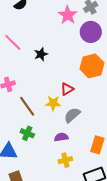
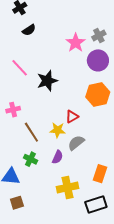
black star: (41, 54) -> (47, 81), size x1.5
purple semicircle: (61, 137) -> (58, 157), moved, turned 120
yellow cross: (65, 160) -> (68, 187), size x1.5

